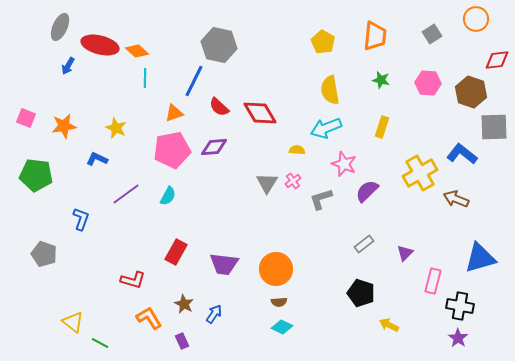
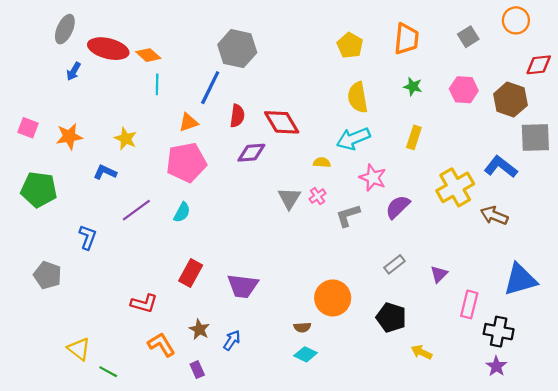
red semicircle: (219, 107) -> (237, 116), turned -125
purple diamond: (214, 147) -> (251, 153), moved
orange circle: (276, 269) -> (333, 298), moved

